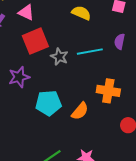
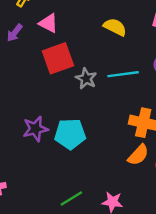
purple star: (19, 77) -> (35, 129), moved
orange semicircle: (80, 111) -> (138, 155), moved

